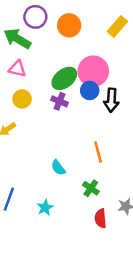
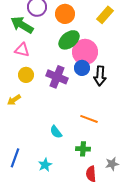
green ellipse: (64, 78) -> (69, 40), moved
purple cross: (59, 101) -> (57, 77), size x1.5
orange line: (98, 152) -> (89, 119), turned -54
green cross: (91, 188) -> (83, 149), turned -32

